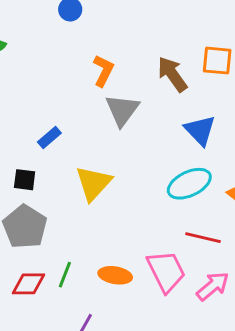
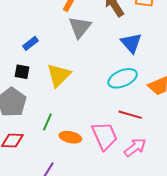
black square: (25, 180) -> (22, 72), moved
green line: (65, 275) -> (47, 122), moved

